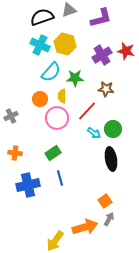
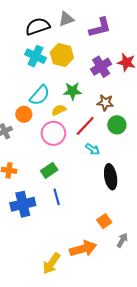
cyan semicircle: (51, 72) -> (40, 95), moved
yellow semicircle: (62, 96) -> (59, 110), turned 64
orange circle: (40, 99) -> (24, 114), moved
green circle: (113, 129) -> (117, 125), moved
gray arrow: (109, 219) -> (122, 240), moved

